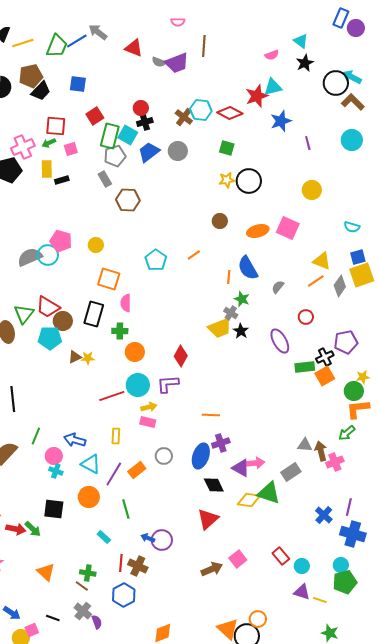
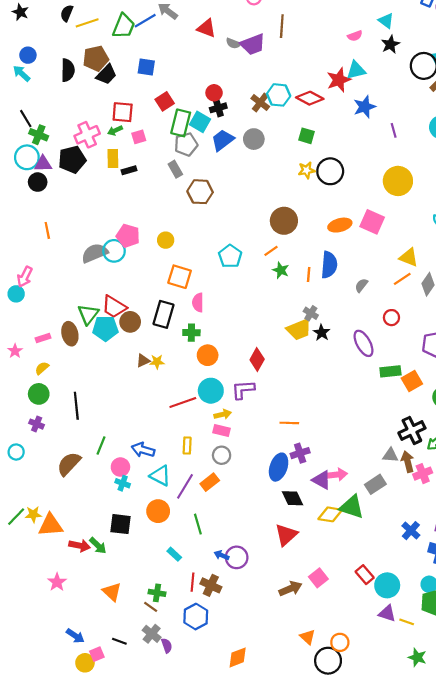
yellow circle: (312, 190) -> (398, 181), size x1.4
brown circle: (220, 221) -> (284, 221), moved, size x1.6
blue semicircle: (248, 268) -> (329, 265), turned -145
green star: (242, 299) -> (281, 270), moved
cyan pentagon: (50, 338) -> (105, 328), moved
black cross: (325, 357) -> (412, 430), moved, size x1.4
gray circle: (164, 456) -> (222, 455), moved
cyan circle: (302, 566) -> (387, 585), size x1.5
orange triangle: (228, 629) -> (308, 637), moved, size x0.7

